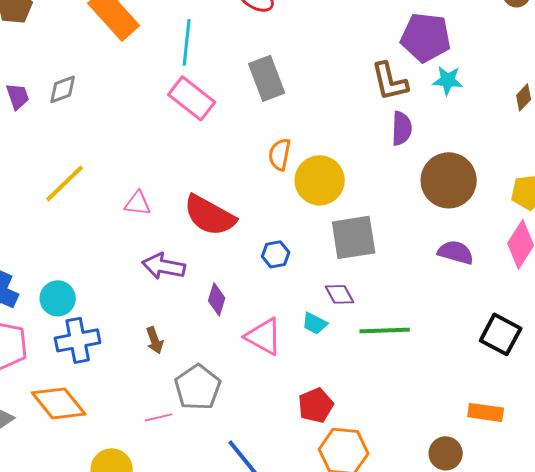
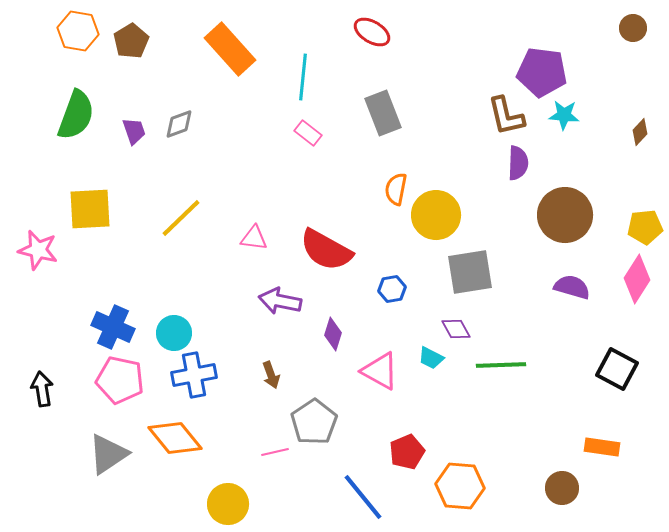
pink rectangle: (192, 98) -> (308, 133), size x0.6
red pentagon: (316, 405) -> (407, 452), moved

